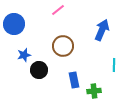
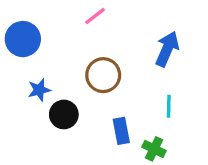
cyan line: (114, 65) -> (169, 106), moved
green cross: (94, 91) -> (154, 149), turned 32

